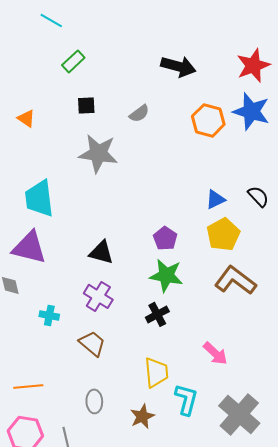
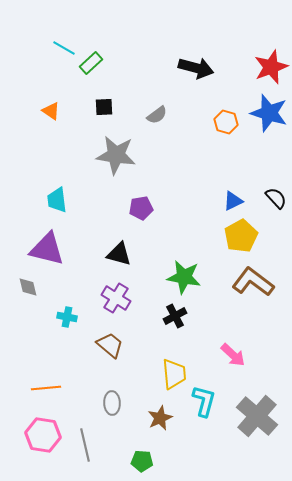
cyan line: (51, 20) -> (64, 48), moved
orange triangle: (26, 118) -> (51, 111), moved
orange hexagon: (208, 120) -> (226, 122), size x0.7
cyan trapezoid: (39, 198) -> (57, 200), size x0.7
purple pentagon: (165, 238) -> (141, 208), moved, turned 30

